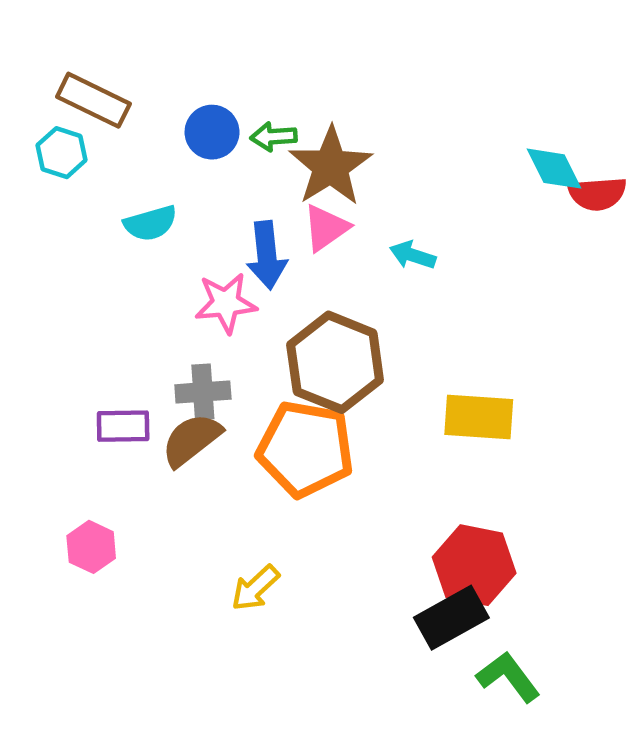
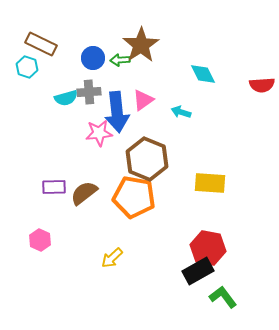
brown star: (331, 166) -> (141, 45), moved
cyan diamond: (554, 169) -> (203, 74), moved
blue arrow: (267, 255) -> (117, 112), size x1.4
gray cross: (203, 392) -> (89, 92), moved

